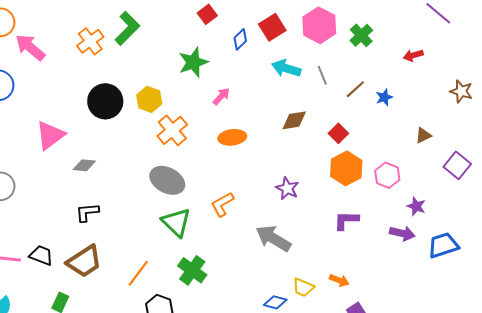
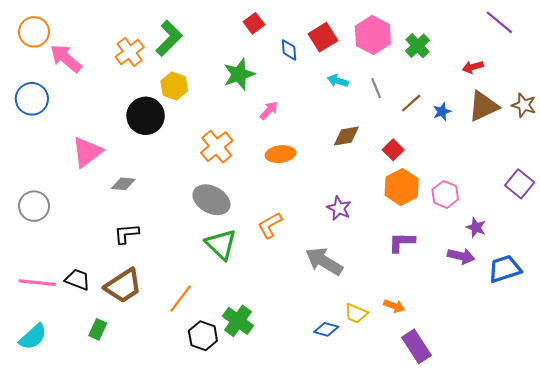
blue diamond: (240, 39) -> (289, 50), turned -50
cyan arrow: (286, 68) -> (338, 81), size x0.7
yellow hexagon: (149, 99) -> (174, 86), moved
brown triangle: (423, 135) -> (483, 106), moved, size x1.8
green cross: (192, 270) -> (238, 321), moved

